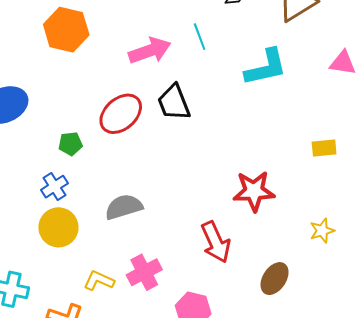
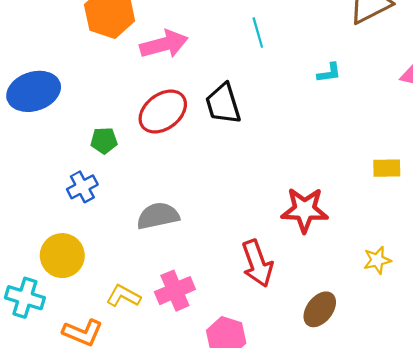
pink arrow: (150, 51) -> (164, 44), moved
cyan L-shape: (266, 67) -> (329, 73), size x0.5
yellow circle: (58, 227) -> (62, 256), moved

